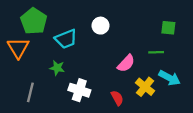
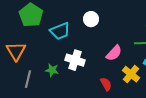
orange triangle: (18, 48) -> (16, 51), moved
green star: (57, 68) -> (52, 70), moved
white cross: (79, 90) -> (75, 60), moved

